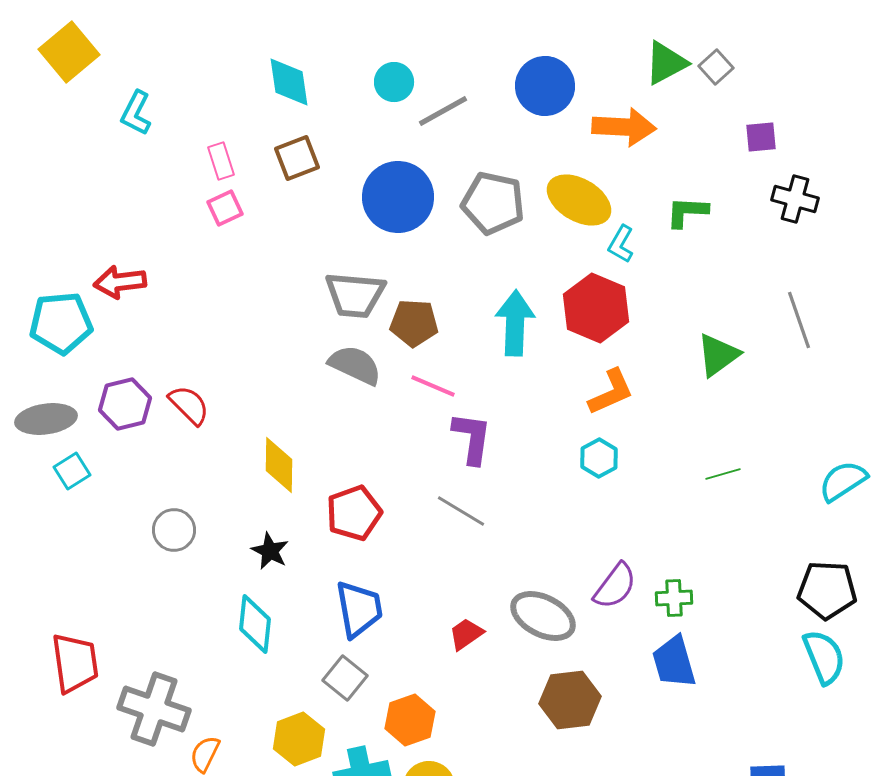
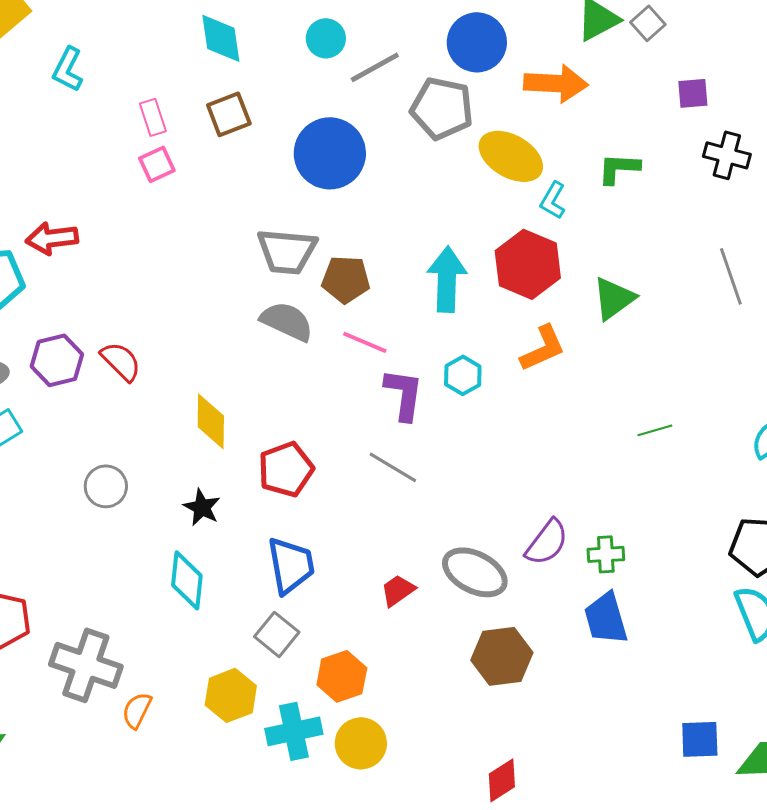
gray pentagon: (493, 203) -> (442, 108), moved
green triangle: (718, 355) -> (614, 298), moved
cyan hexagon: (599, 458) -> (463, 375), moved

